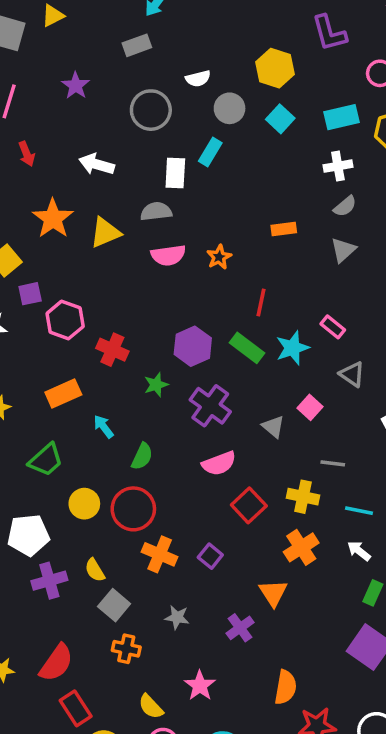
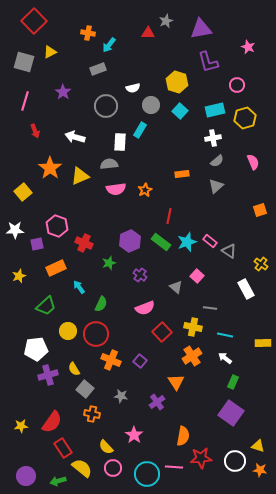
purple square: (30, 294) -> (37, 244), moved
pink rectangle: (333, 327) -> (210, 241), moved
gray triangle: (352, 374) -> (229, 251), moved
purple cross: (210, 406) -> (140, 275), size x0.6

